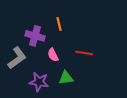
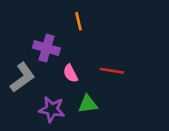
orange line: (59, 24) -> (78, 21), moved

